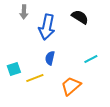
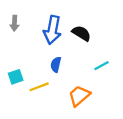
gray arrow: (24, 12) -> (15, 23), moved
black semicircle: (80, 17) -> (81, 33), moved

